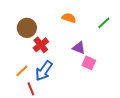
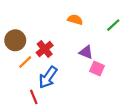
brown circle: (27, 28) -> (15, 40), moved
orange line: (22, 71) -> (25, 62), moved

